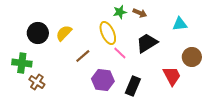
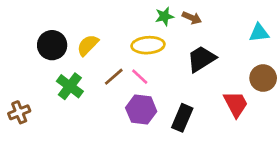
cyan triangle: (180, 24) -> (259, 33), moved
yellow ellipse: (108, 33) -> (148, 45), turned -70
pink line: (120, 53) -> (140, 77), moved
green cross: (22, 63) -> (70, 86), moved, turned 30
brown cross: (37, 82) -> (19, 112), moved, turned 35

